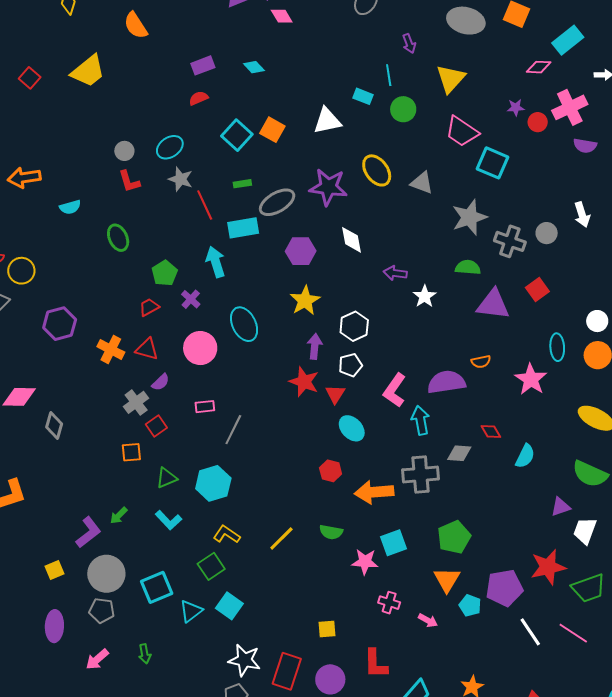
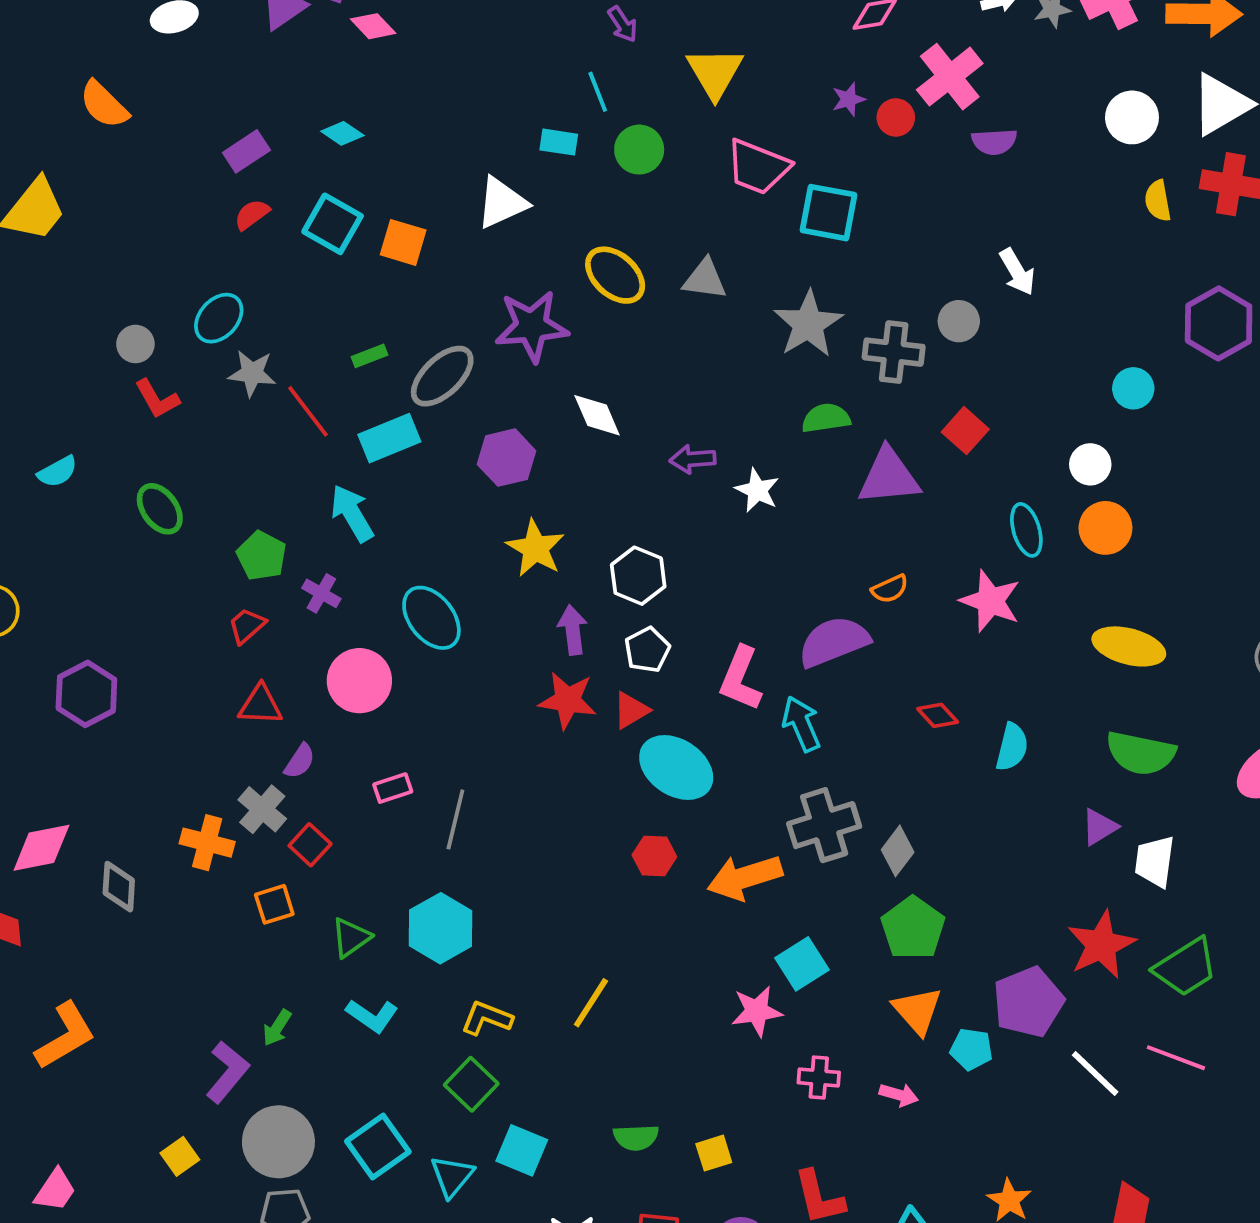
cyan square: (237, 135) -> (333, 224), moved
orange cross: (111, 349) -> (207, 843), moved
red triangle: (335, 394) -> (631, 710), turned 40
cyan ellipse: (352, 428) -> (676, 768), size x1.4
gray diamond: (459, 453) -> (898, 851), moved, turned -45
green semicircle: (331, 532) -> (636, 1137), moved

